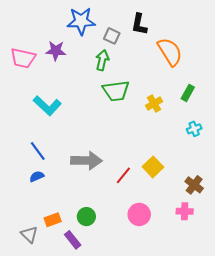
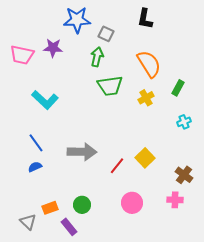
black L-shape: (139, 24) -> (145, 19), moved
orange semicircle: (170, 52) -> (149, 64), moved

